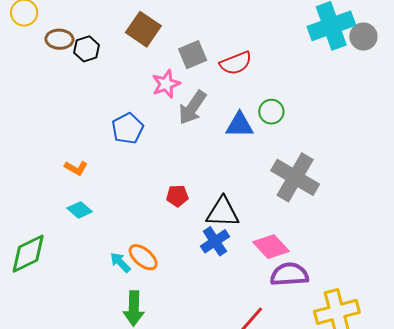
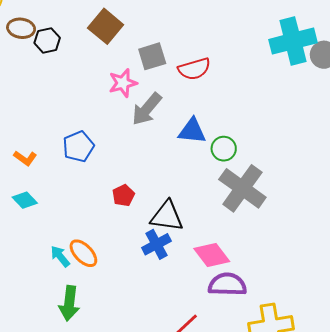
green circle: (271, 112) -> (224, 149), moved
blue pentagon: (128, 128) -> (78, 146), moved
red pentagon: (177, 196) -> (123, 195), turned -30

